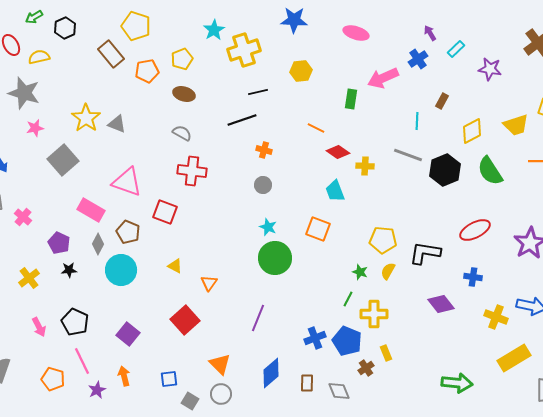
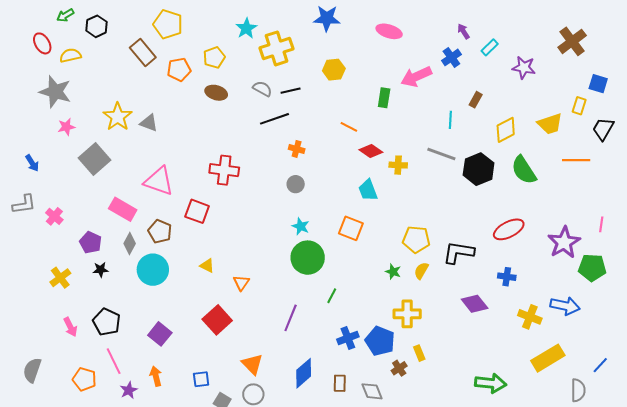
gray semicircle: (182, 133) -> (262, 89), moved
green line: (348, 299) -> (332, 296), moved

